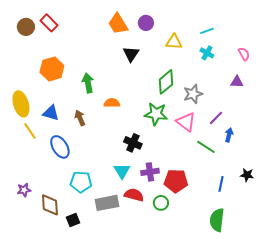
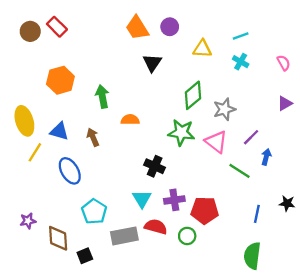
purple triangle: (237, 82) -> (285, 103), moved, turned -32
yellow line: (30, 131) -> (35, 152), turned 66
cyan pentagon: (81, 182) -> (94, 212), turned 30

